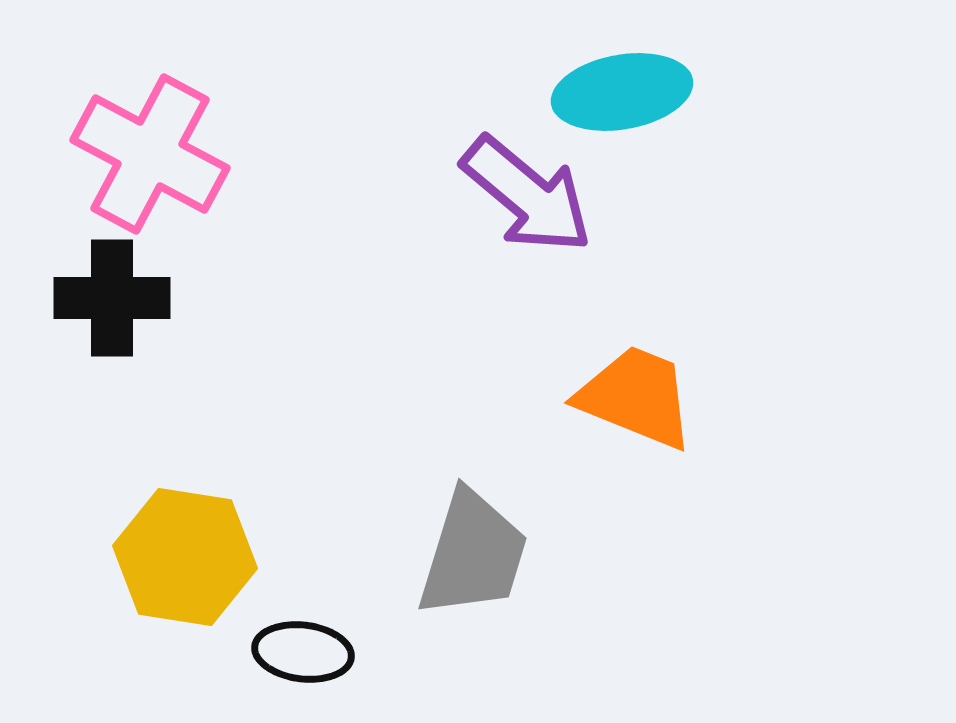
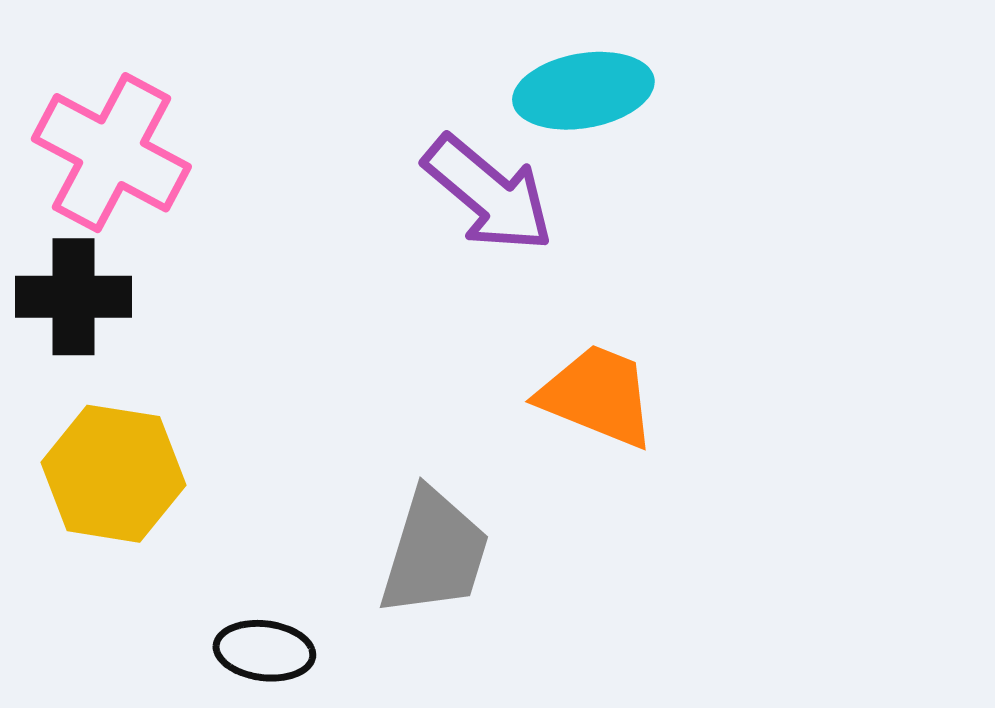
yellow hexagon: (185, 557) -> (113, 474), moved

